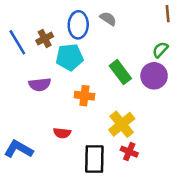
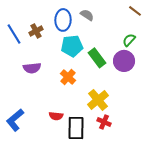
brown line: (168, 14) -> (135, 11), turned -48
cyan pentagon: (70, 57) -> (72, 46), moved
orange cross: (84, 96) -> (68, 77), turned 35
red semicircle: (62, 133) -> (56, 116), moved
blue L-shape: (19, 149) -> (15, 120), turned -70

